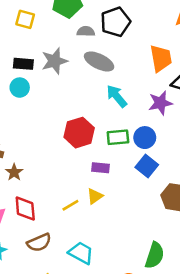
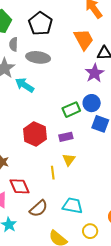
gray semicircle: (86, 31) -> (14, 44), moved, turned -72
cyan arrow: (117, 96) -> (25, 85), moved
red hexagon: (79, 133) -> (35, 134), moved
yellow line: (70, 205) -> (53, 173), turned -48

